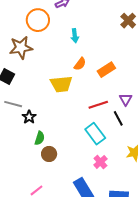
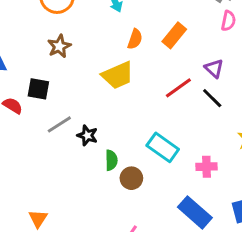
brown star: (21, 48) -> (59, 46), moved, size x0.7
gray line: (13, 104) -> (59, 124), turned -30
cyan rectangle: (95, 134) -> (163, 147), moved
pink cross: (100, 162) -> (207, 167), turned -32

